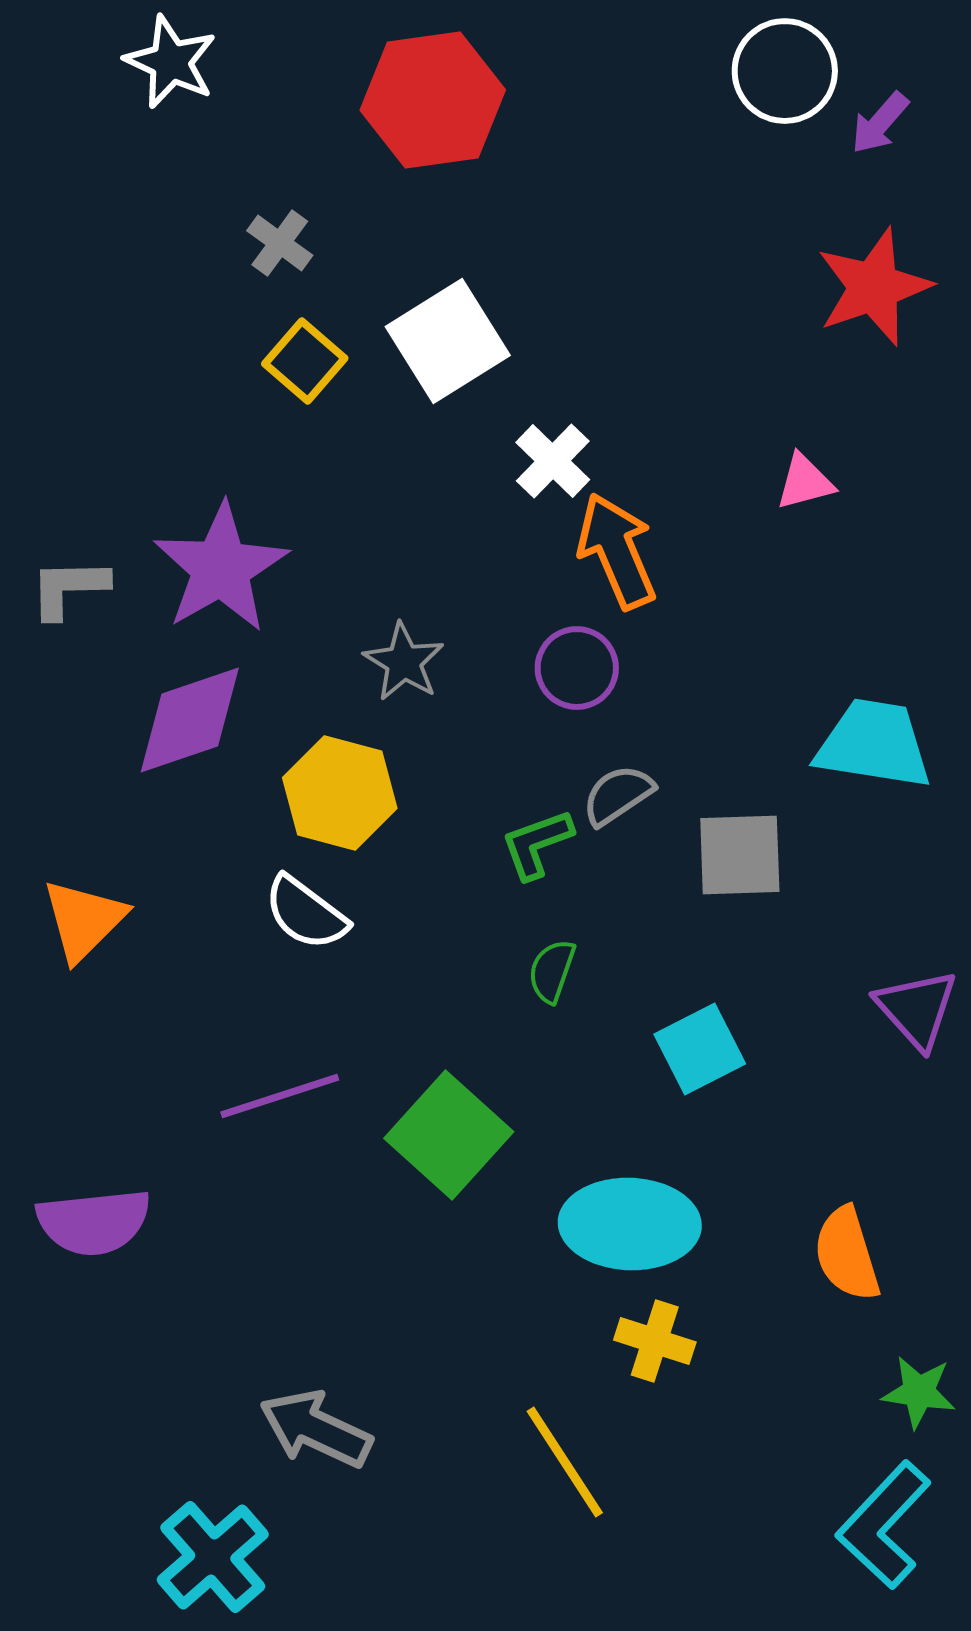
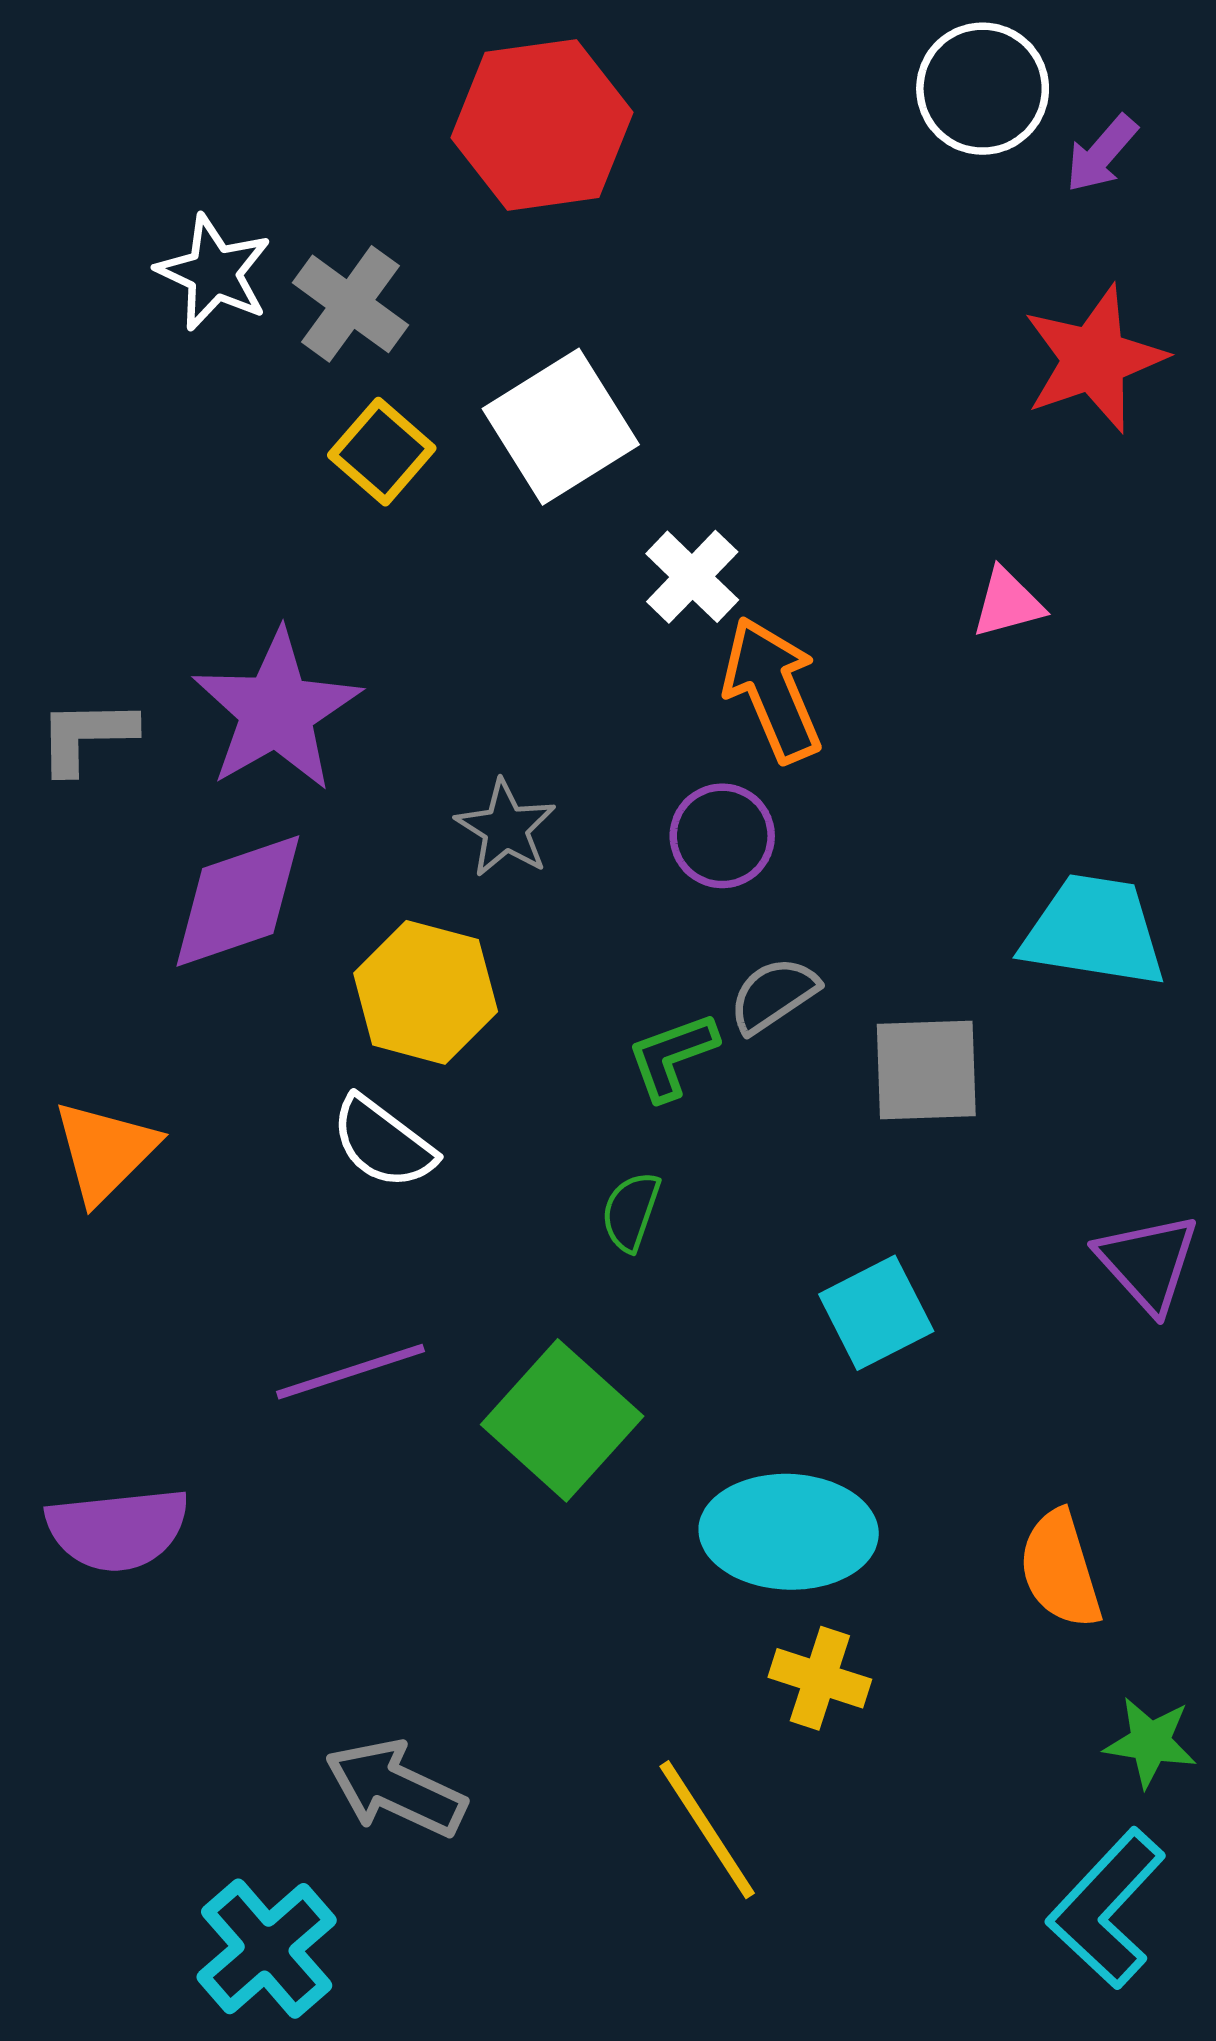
white star: (171, 62) -> (214, 273), moved
gray cross: (280, 243) -> (350, 304), size x1.4
green semicircle: (552, 971) -> (631, 1211), moved

